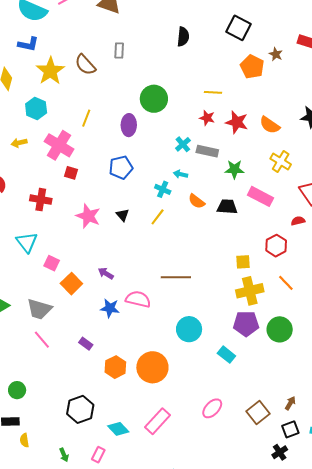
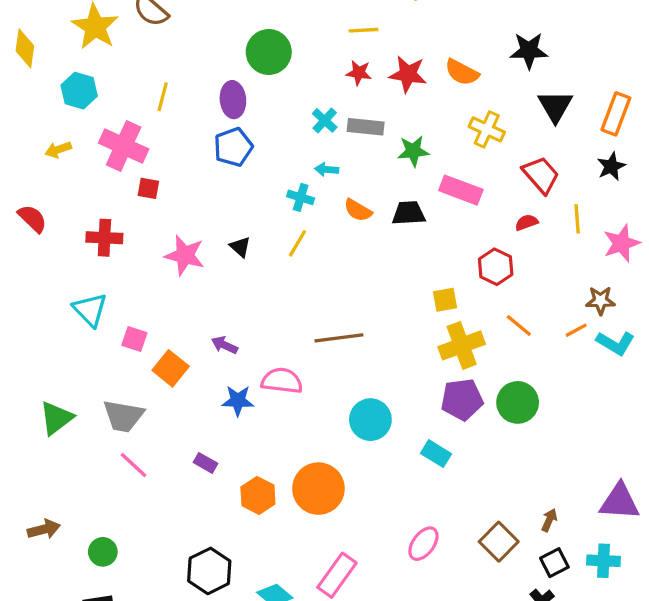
blue pentagon: (121, 167) -> (233, 147), moved

